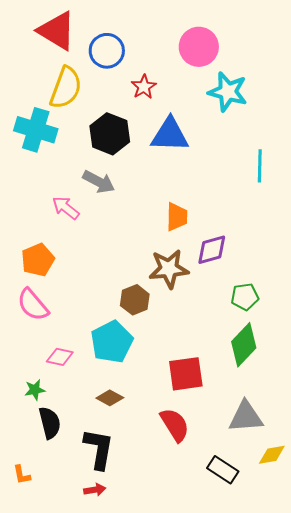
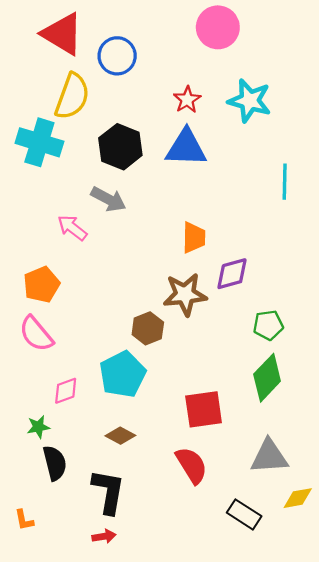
pink circle: (199, 47) -> (218, 27), moved
red star: (144, 87) -> (187, 100), moved
pink diamond: (60, 357) -> (66, 391), turned -32

